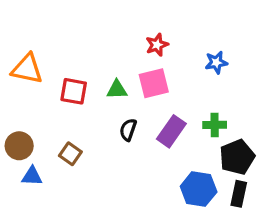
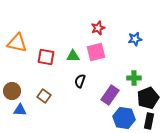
purple rectangle: (171, 131) -> (110, 95), moved

